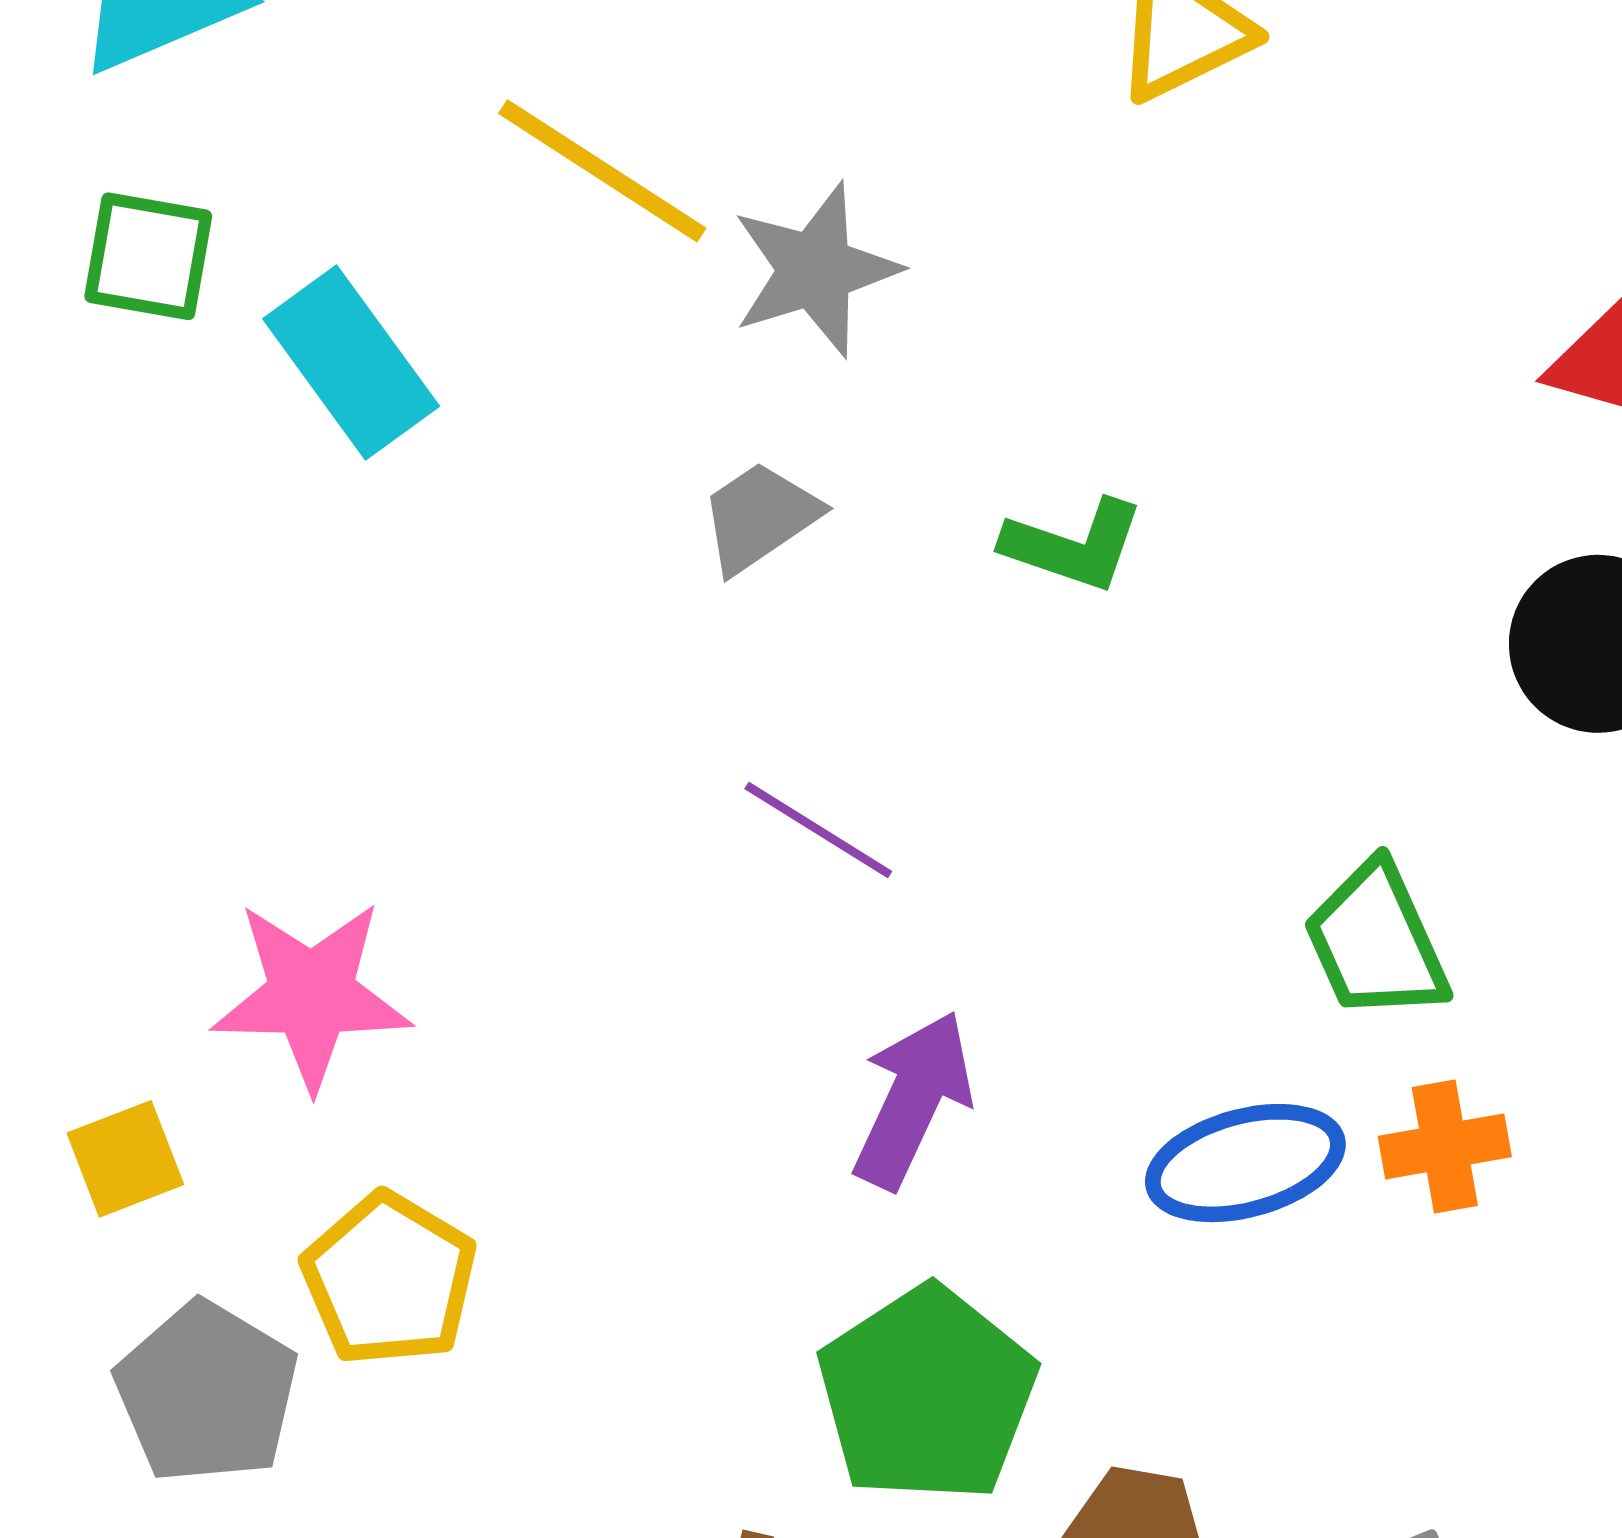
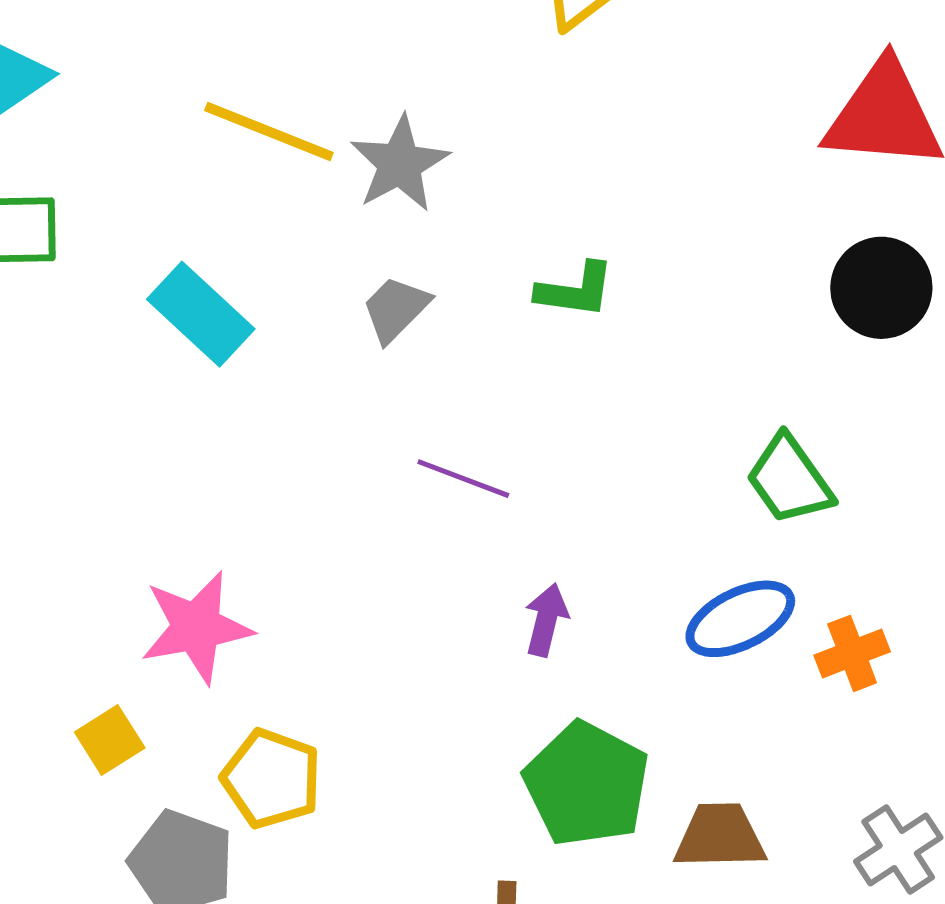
cyan rectangle: (351, 362) -> (201, 314), moved
purple arrow: (913, 1100) -> (546, 620), size x0.7
orange cross: (1445, 1146) -> (852, 653), moved

